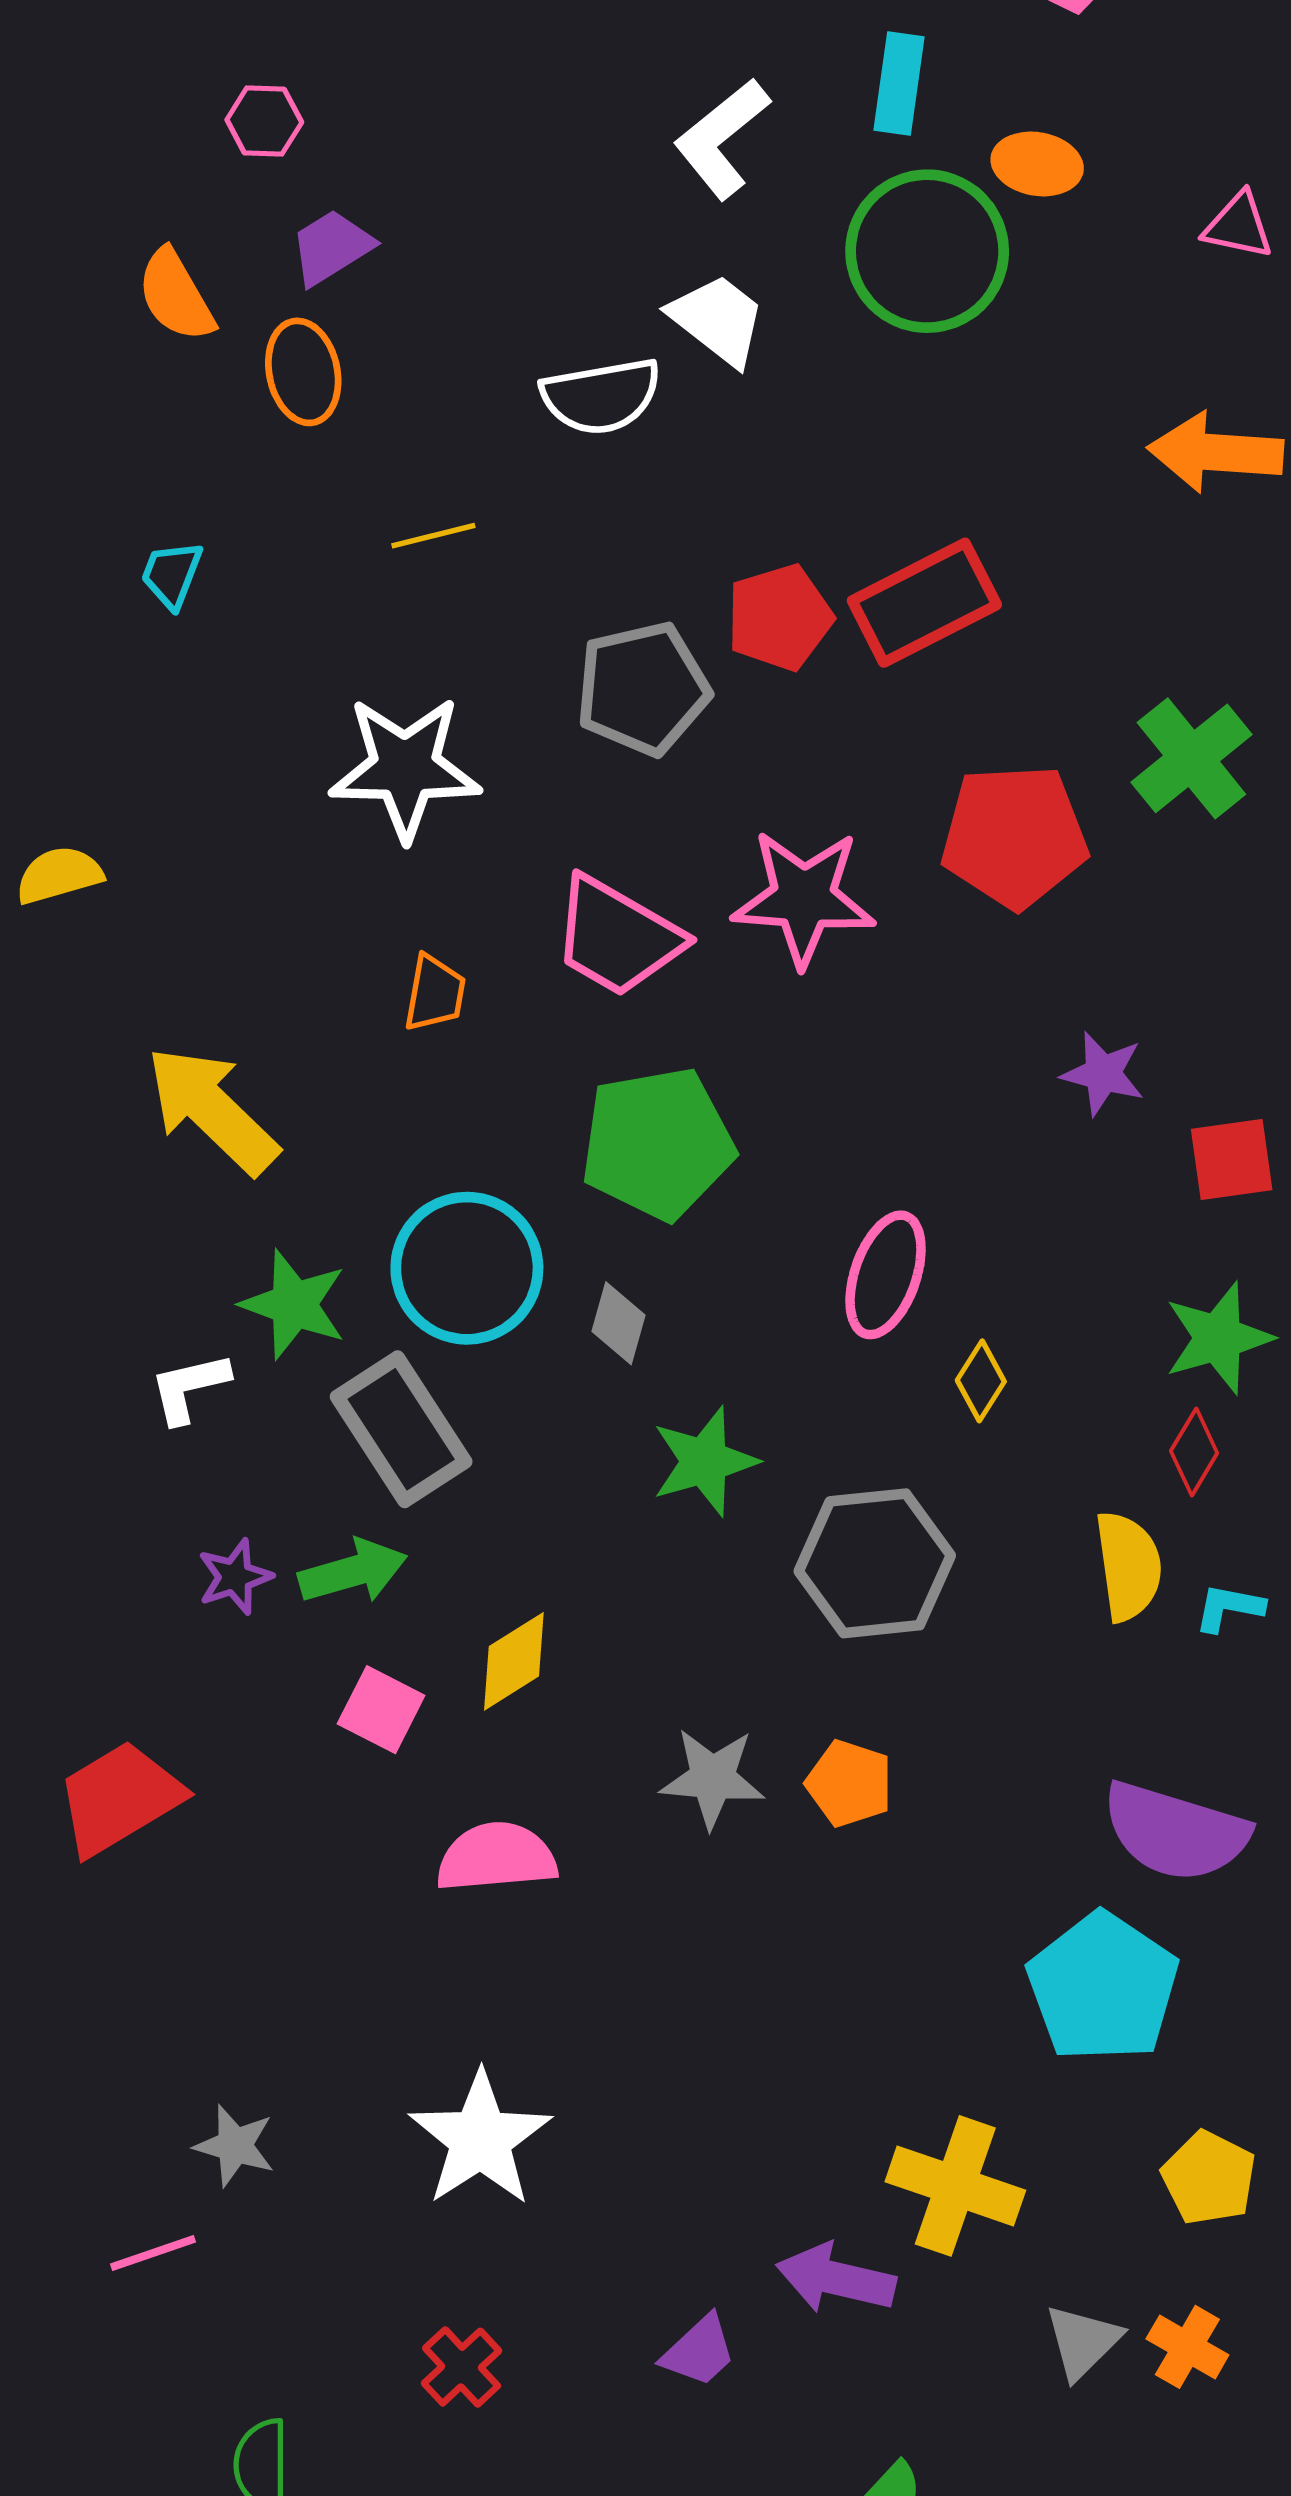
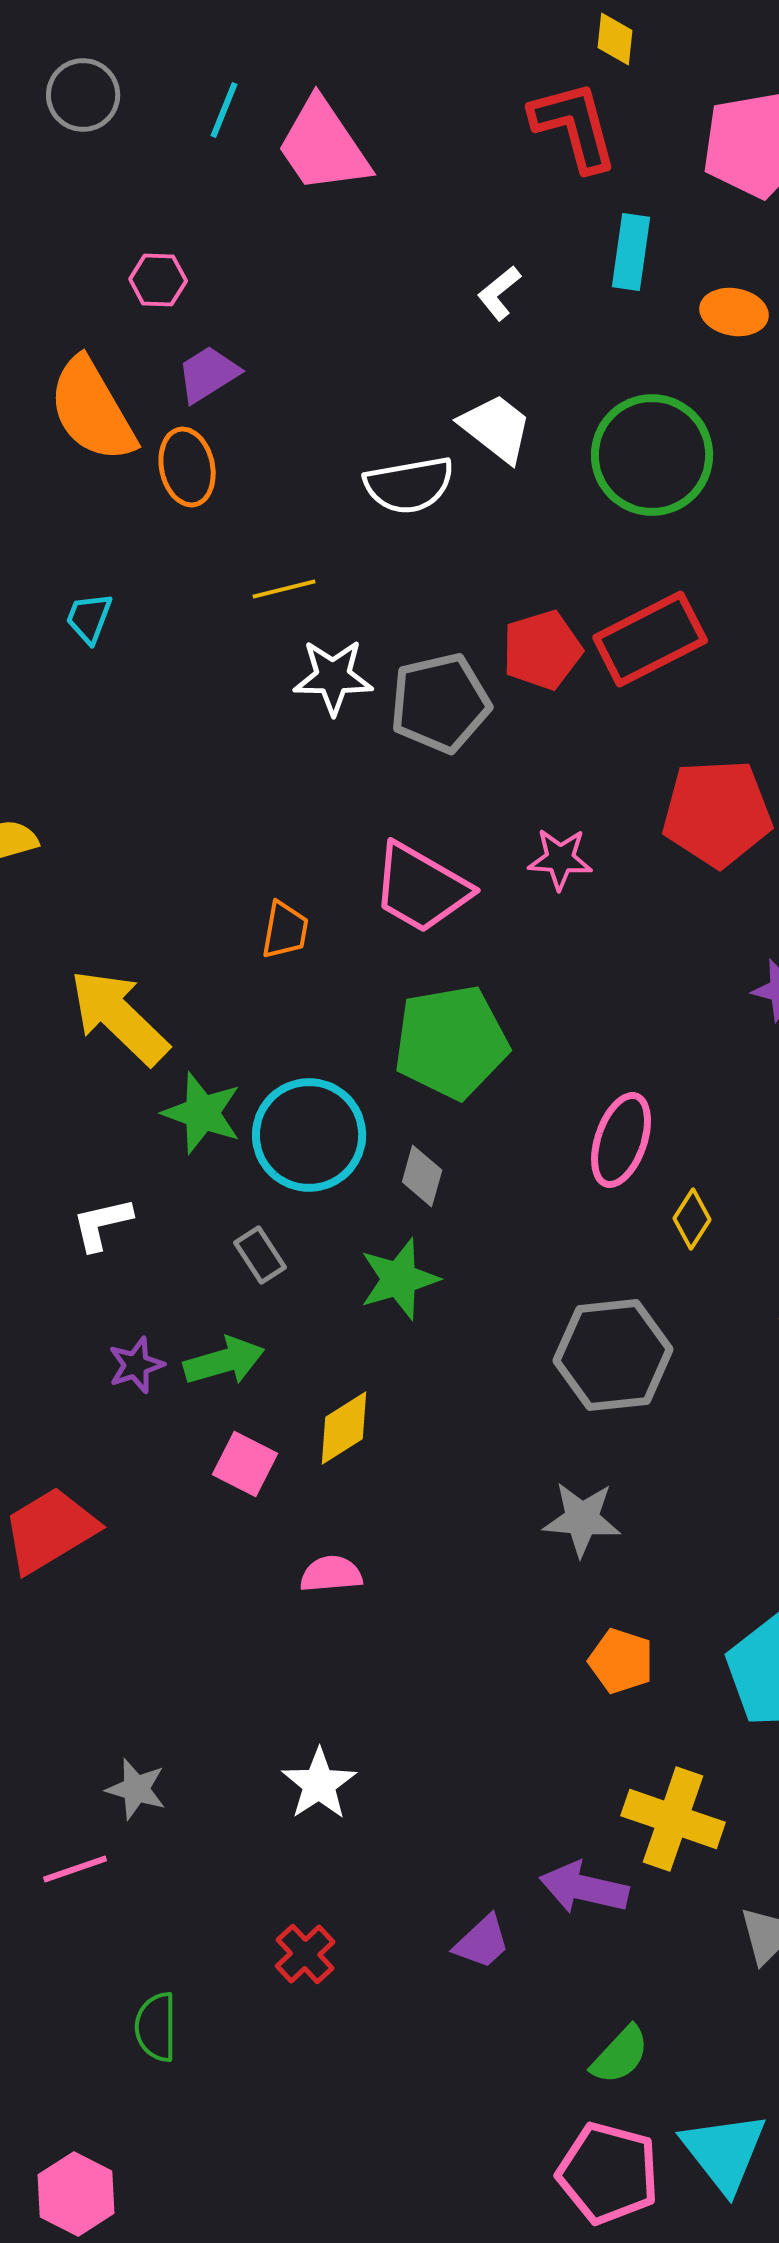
white L-shape: (722, 138) -> (499, 293), size x0.6
green circle: (927, 251) -> (652, 455), moved
orange semicircle: (176, 295) -> (92, 410), size x1.5
white star: (405, 768) -> (333, 677), moved, size x0.7
pink star: (804, 898) -> (560, 859), size x0.6
green star: (294, 1304) -> (202, 1113), moved
gray rectangle: (401, 1429) -> (260, 1255), size x0.5
green star: (704, 1461) -> (399, 1279), moved
gray star: (712, 1778) -> (582, 1519), moved
orange pentagon: (849, 1783) -> (621, 1661), moved
pink semicircle: (496, 1857) -> (331, 1574), size x0.7
white star: (480, 2139) -> (319, 1784), size x0.7

